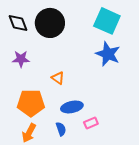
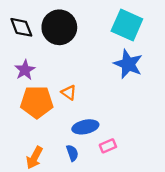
purple star: (21, 59) -> (25, 70), turned -30
orange pentagon: (31, 103) -> (37, 102), moved

